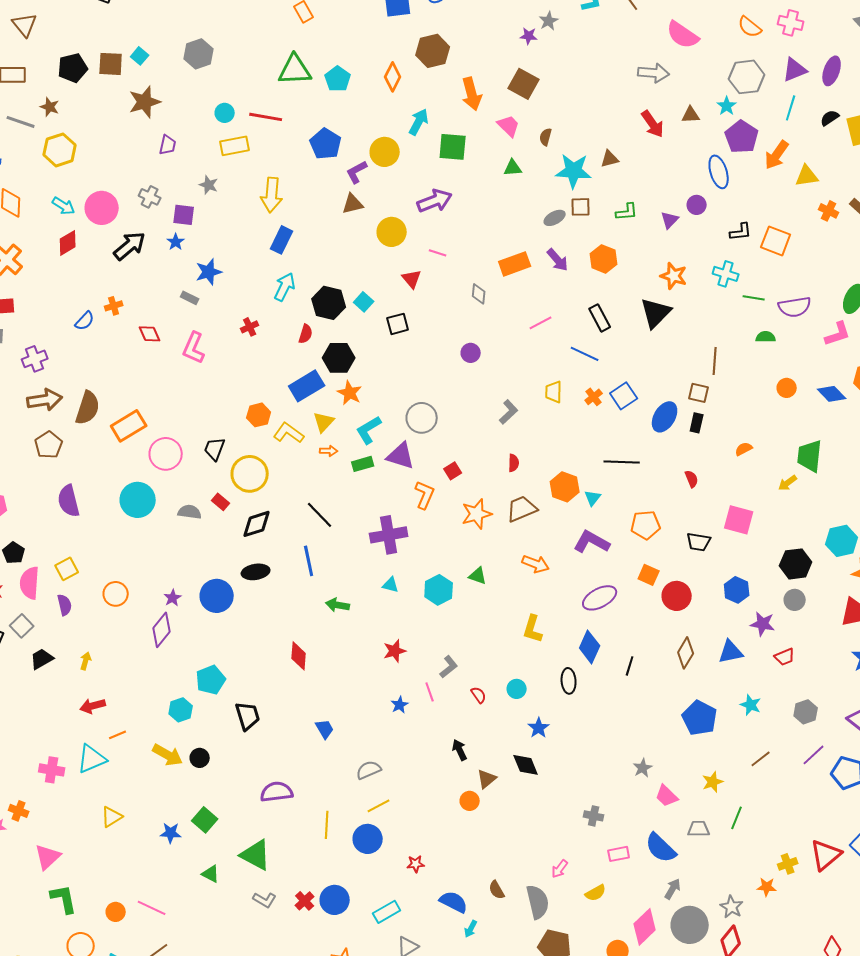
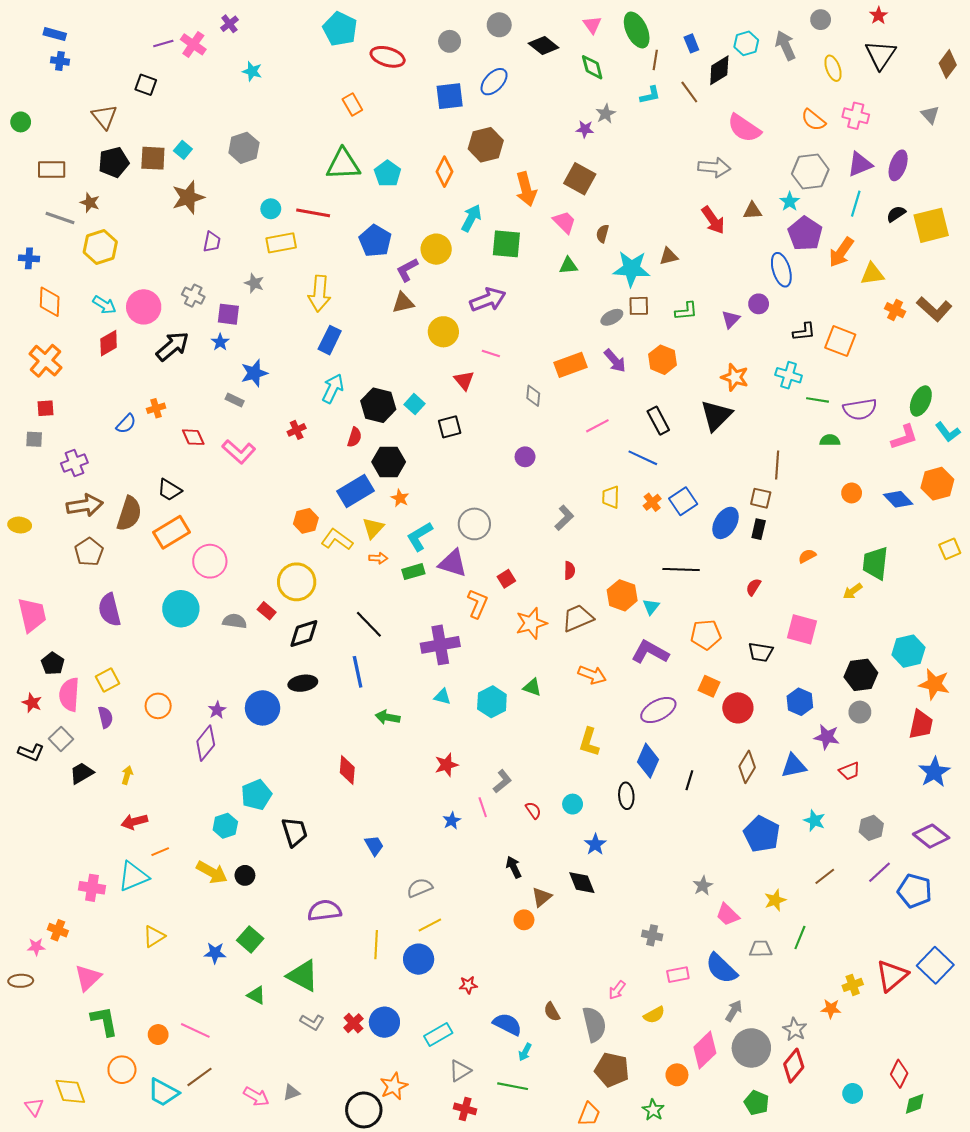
brown triangle: (25, 25) -> (104, 117), moved
pink L-shape: (194, 348) -> (239, 452), turned -72
orange star: (350, 393) -> (400, 498), size x0.7
black trapezoid: (215, 449) -> (169, 490), moved, turned -80
red semicircle: (692, 479) -> (753, 587), turned -126

